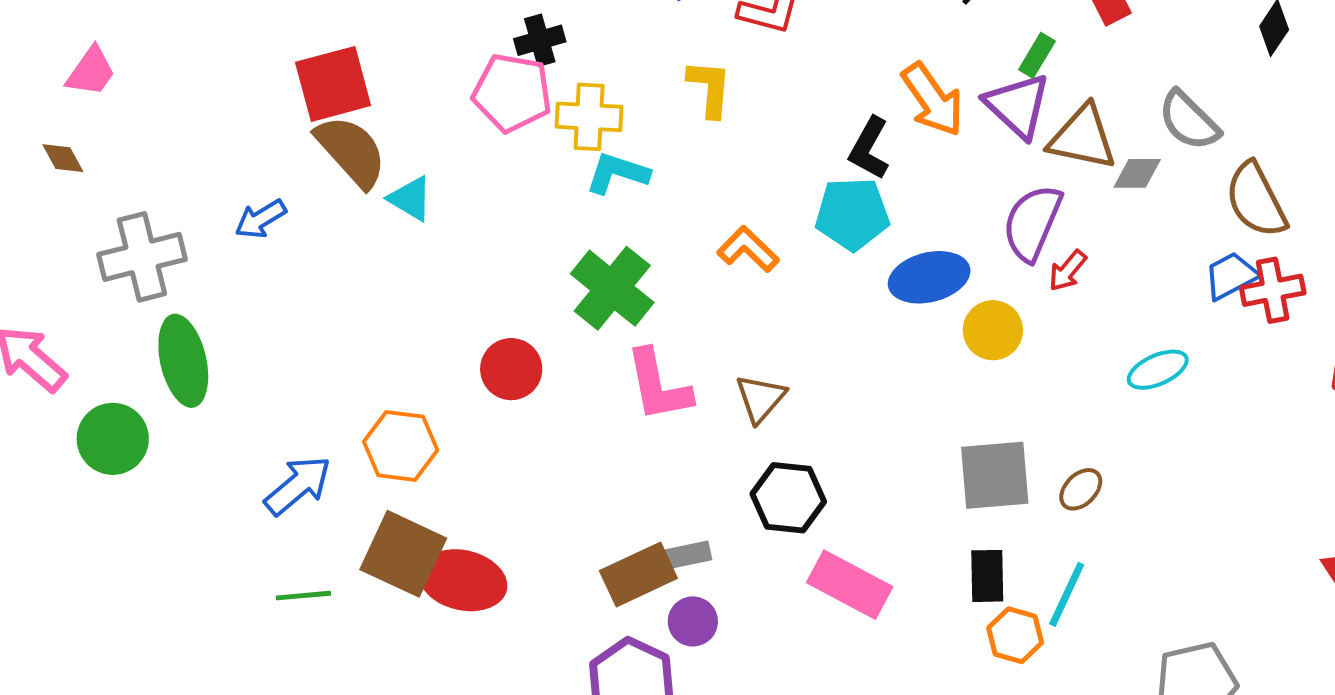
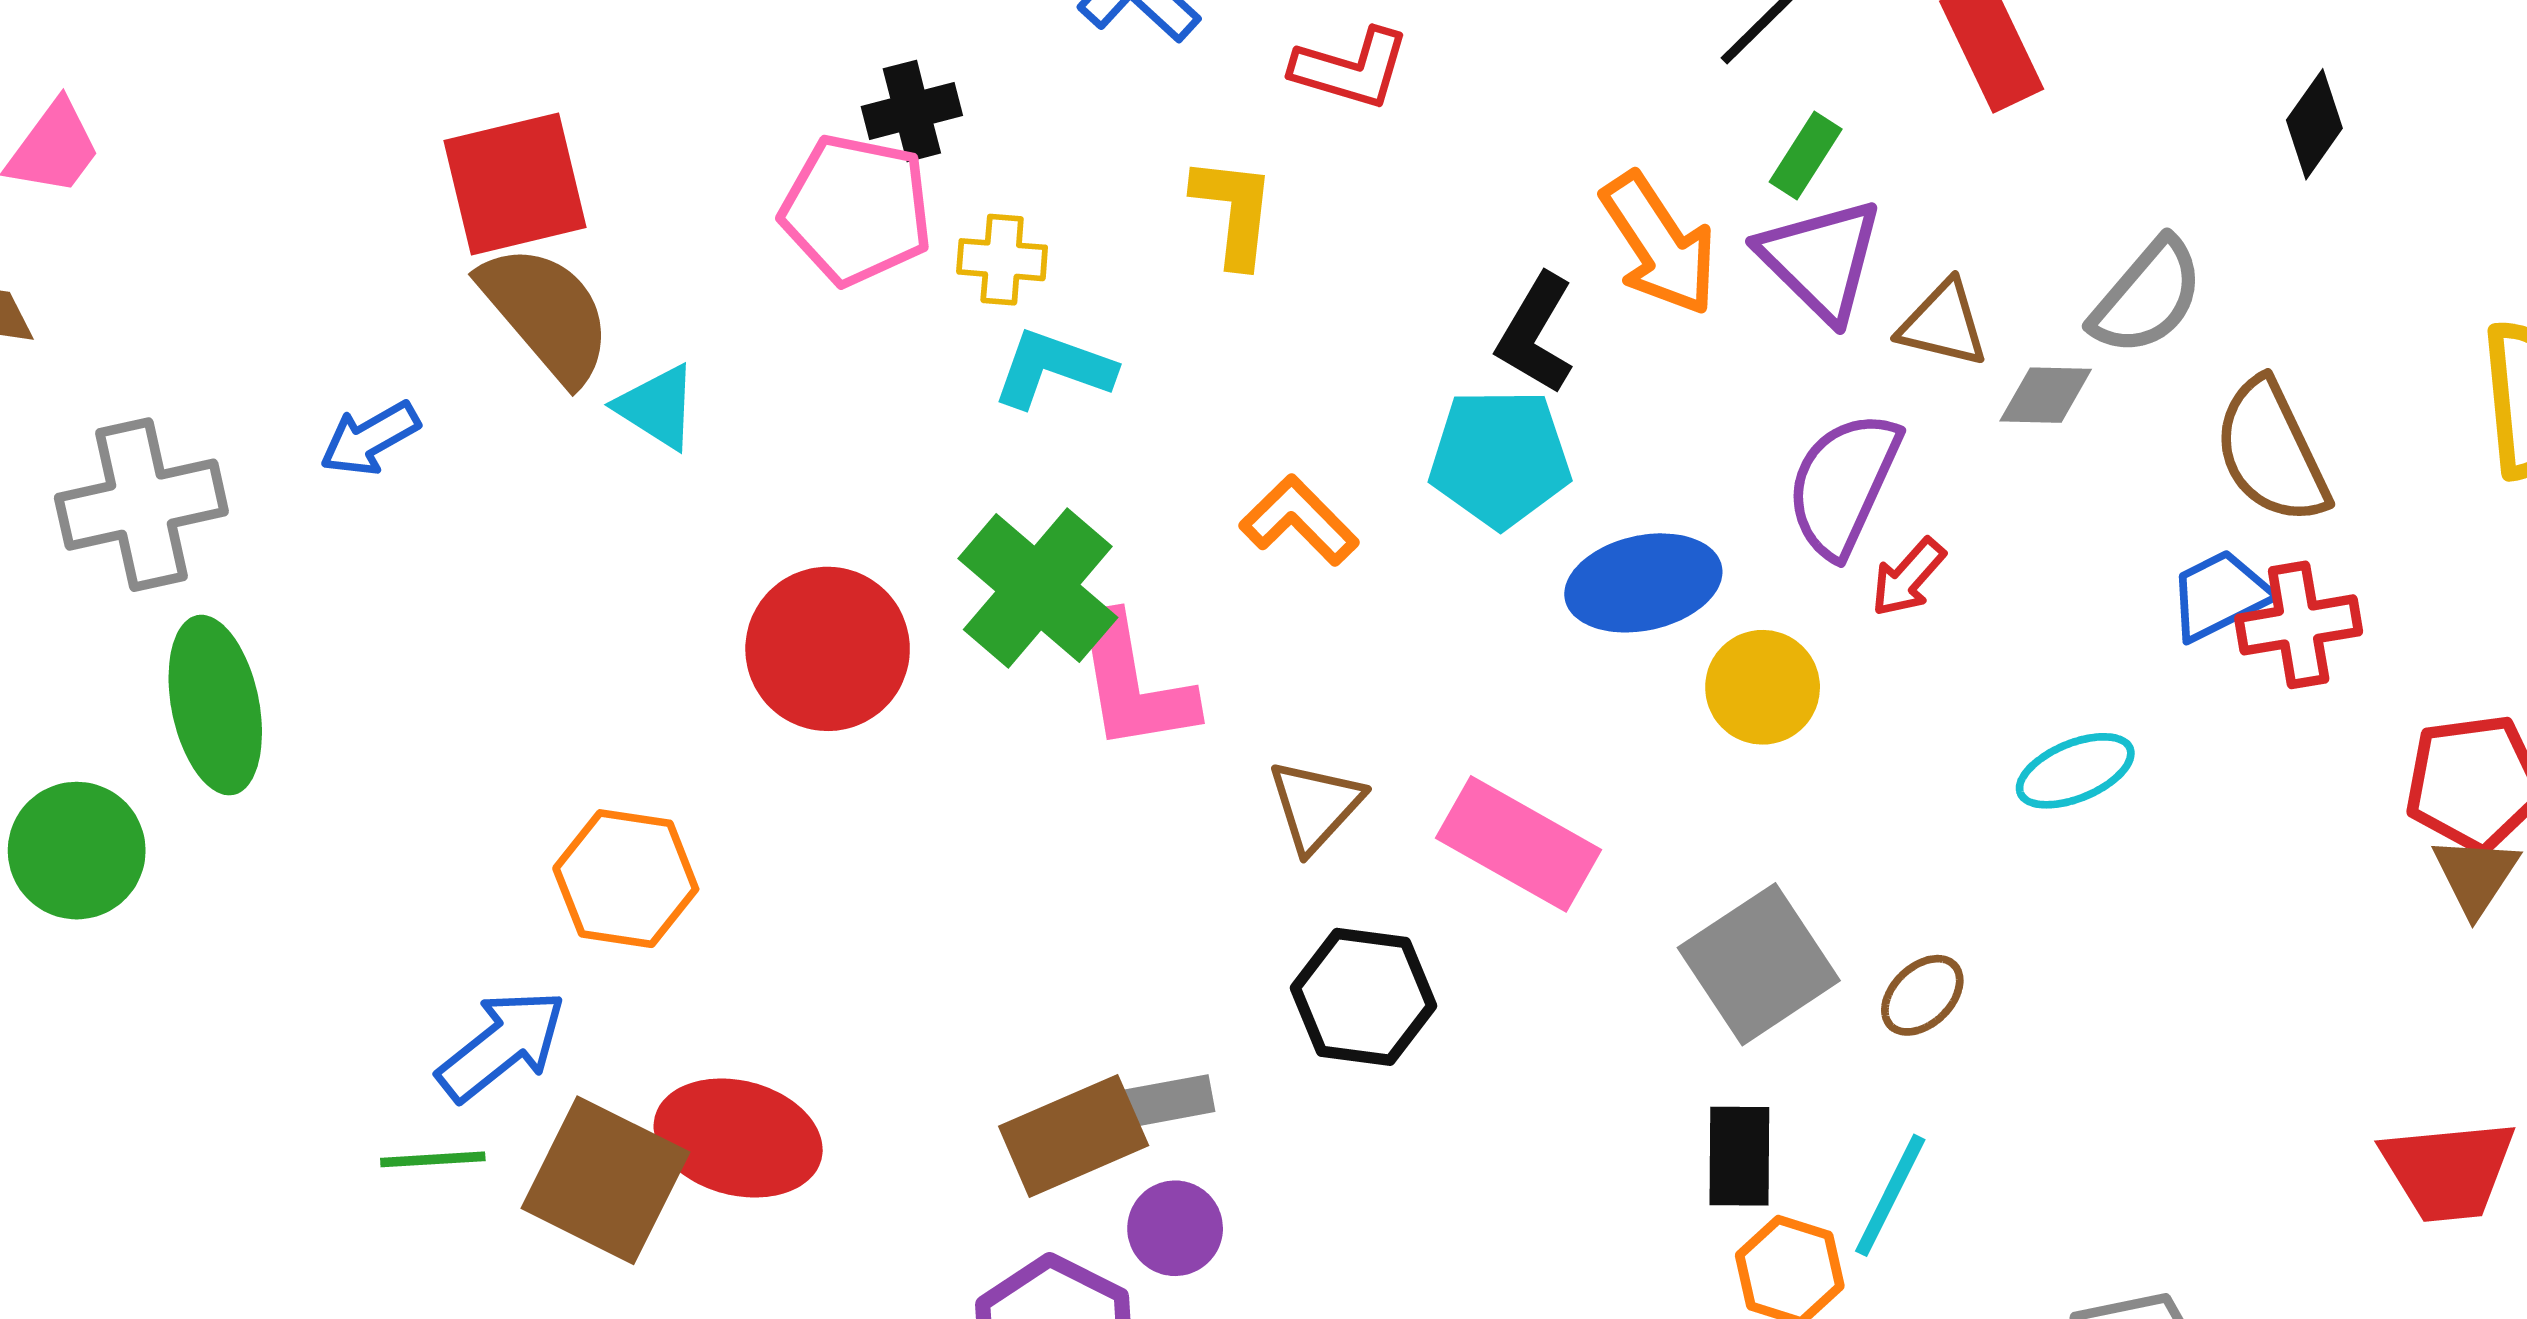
green rectangle: (1037, 55) -> (1806, 155), moved
yellow cross: (589, 117) -> (1002, 260), size x0.7
gray semicircle: (1189, 121) -> (2147, 297), turned -96
brown triangle: (1083, 138) -> (1943, 324), size x0.7
red circle: (511, 369) -> (828, 649), moved, size x1.4
pink L-shape: (658, 386) -> (1133, 683), moved
gray square: (995, 475) -> (1759, 964), turned -30
blue arrow: (298, 485) -> (502, 1045), moved
brown square: (403, 554) -> (605, 1180), moved
pink rectangle: (850, 585) -> (1518, 844), moved

